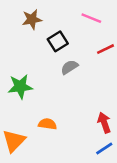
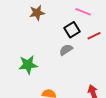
black square: (58, 41) -> (72, 30), moved

